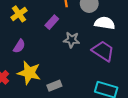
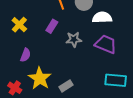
yellow star: (29, 73) -> (40, 78), turned 30

